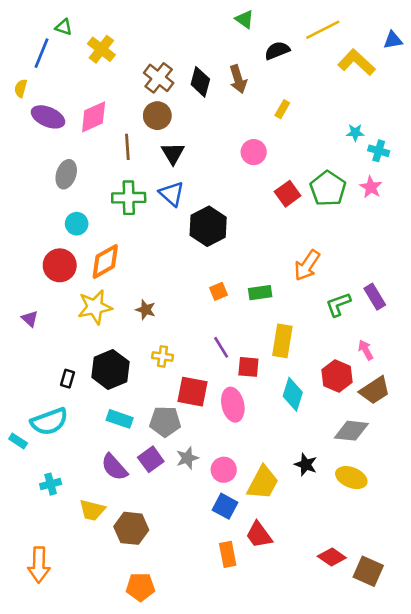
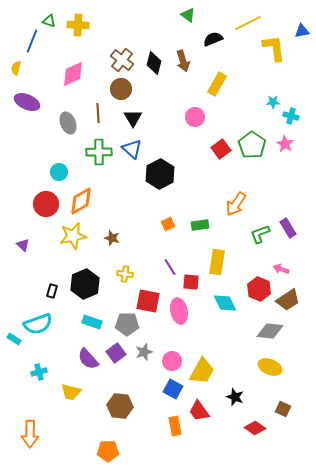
yellow cross: (101, 49) -> (78, 25), moved, turned -35
yellow L-shape: (357, 62) -> (274, 48), turned 40
yellow rectangle: (282, 109) -> (217, 84), size x1.6
purple ellipse: (48, 117) -> (27, 102), moved
pink diamond: (94, 117) -> (73, 74), moved
gray ellipse: (66, 174) -> (68, 123), moved, turned -40
pink arrow: (366, 350) -> (281, 269), turned -42
cyan diamond: (293, 394) -> (225, 303), turned -45
black star: (306, 465) -> (235, 397), moved
brown hexagon: (131, 528) -> (120, 406), moved
brown square: (368, 571) -> (283, 409), moved, size x0.7

